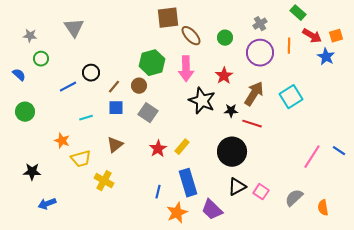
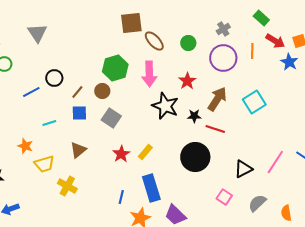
black triangle: (237, 187) -> (243, 169), moved

